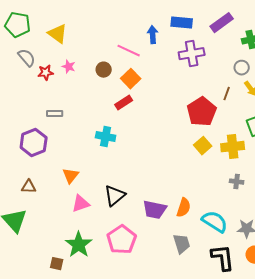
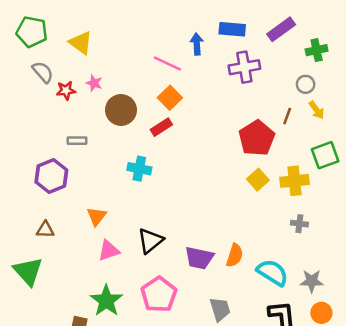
brown circle: (104, 70) -> (121, 110), moved, size x1.6
gray trapezoid: (182, 244) -> (220, 309), moved

